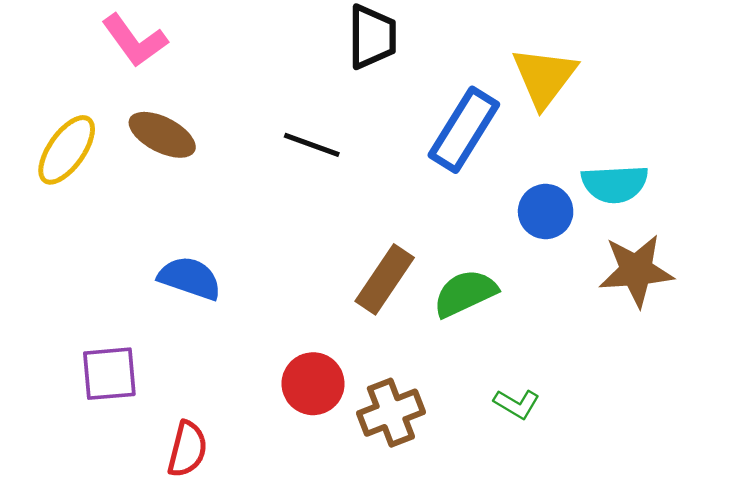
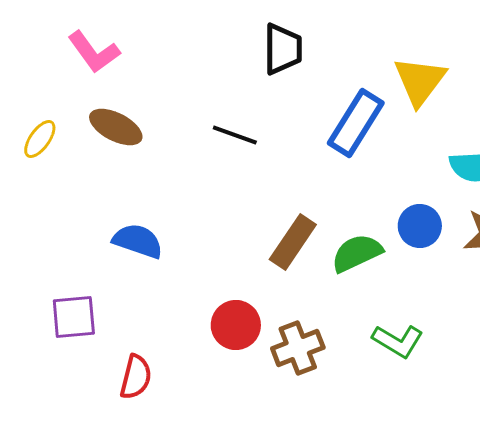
yellow ellipse: (67, 150) -> (40, 139), size x0.7
blue circle: (546, 211) -> (420, 226), moved
green L-shape: (517, 404) -> (398, 341), size x1.4

